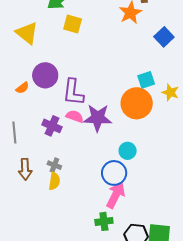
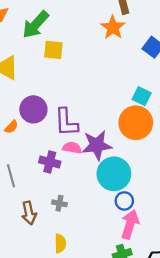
cyan square: (146, 80) -> (142, 96), turned -36
cyan circle: (128, 151) -> (114, 174), moved, size x1.8
blue circle: (114, 173) -> (124, 201), size x0.7
yellow semicircle: (54, 181) -> (60, 243), moved

